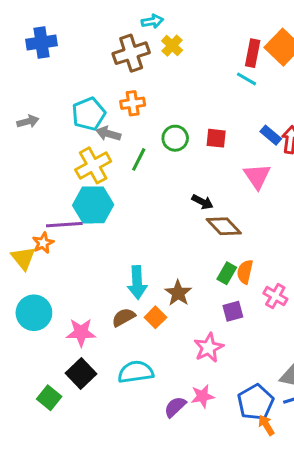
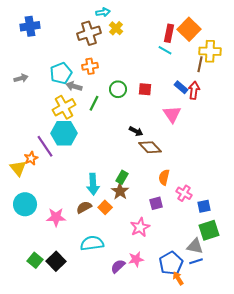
purple line: (64, 225) -> (45, 146), turned 60
green rectangle: (227, 273) -> (122, 177), moved
black square: (81, 373) -> (56, 261), moved

